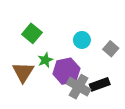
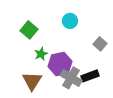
cyan circle: (82, 40) -> (70, 21), moved
brown triangle: (23, 72) -> (32, 81), moved

